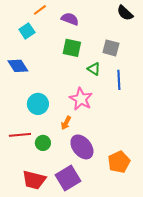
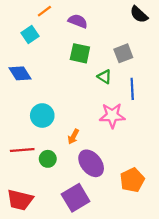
gray square: (111, 48) -> (123, 53), turned -36
pink star: (81, 99) -> (112, 116), moved, turned -30
red trapezoid: (34, 180) -> (20, 200), moved

